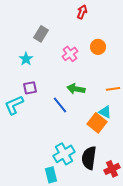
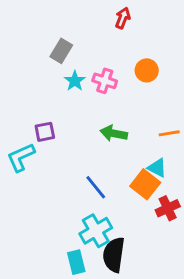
pink cross: (70, 54) -> (105, 81), turned -35
cyan star: (26, 59) -> (75, 81), moved
blue line: (60, 105) -> (96, 187), moved
black semicircle: (89, 158) -> (114, 255), moved
red cross: (112, 169) -> (168, 208), moved

